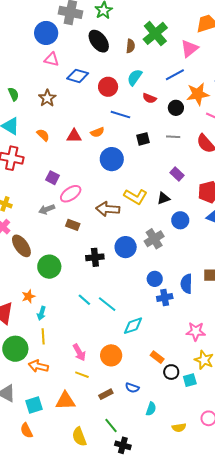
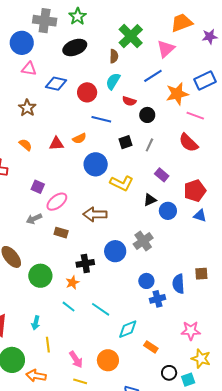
black ellipse: (99, 41) -> (75, 47), turned -70
brown semicircle: (131, 46) -> (114, 56), moved
black circle: (176, 108) -> (147, 115), moved
gray line: (173, 137) -> (149, 145), moved, turned -64
yellow L-shape: (136, 197) -> (122, 183), moved
blue circle: (180, 220) -> (168, 211), moved
orange star: (28, 296) -> (72, 283), moved
cyan line: (84, 300) -> (69, 307), moved
yellow line: (43, 336) -> (48, 345), moved
orange rectangle: (157, 357) -> (151, 347), moved

